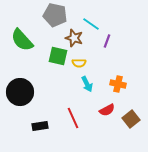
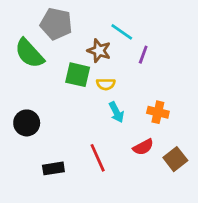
gray pentagon: (55, 15) -> (56, 24), moved
black circle: (20, 92) -> (27, 123), size x0.7

